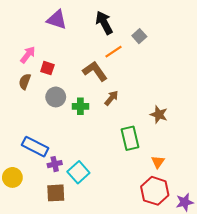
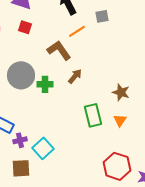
gray square: (139, 36) -> (102, 16), turned 32
red square: (47, 68) -> (25, 27), moved
gray circle: (56, 97) -> (21, 75), size x1.4
orange triangle: (158, 162) -> (120, 120), moved

